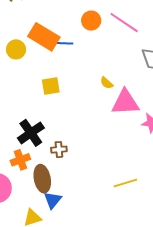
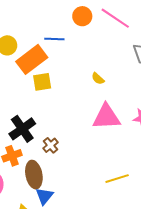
orange rectangle: (44, 37) -> (32, 59), moved, turned -68
pink triangle: (125, 102) -> (106, 117), moved
brown cross: (59, 150) -> (51, 145), turned -35

